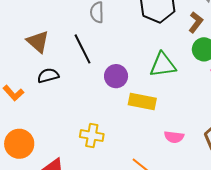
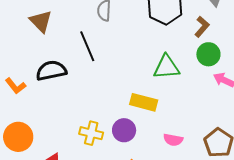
brown triangle: (38, 42) -> (41, 21), moved
black semicircle: (48, 76) -> (51, 71), size x1.4
purple circle: (116, 76) -> (124, 130), moved

